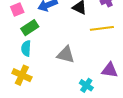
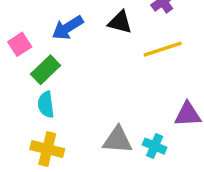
gray triangle: (66, 55) -> (118, 140), moved

